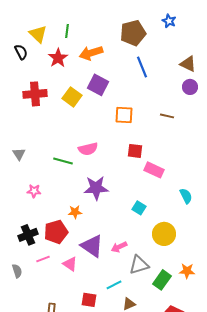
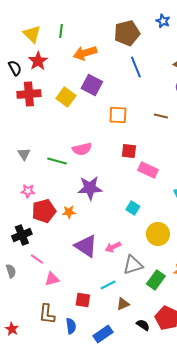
black semicircle: (21, 52) -> (15, 68), moved
red star: (58, 58) -> (38, 61), moved
gray triangle: (19, 154) -> (24, 154), moved
red pentagon: (56, 232) -> (44, 211), moved
pink line: (43, 259) -> (37, 259), turned 56
pink triangle: (70, 264) -> (52, 279), moved, turned -49

